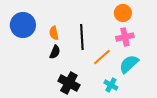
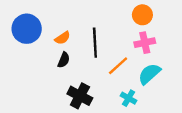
orange semicircle: (54, 33) -> (63, 38), turned -112

